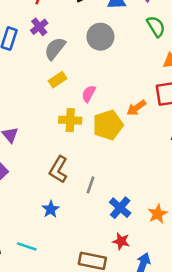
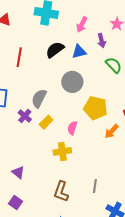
purple cross: (39, 27) -> (25, 116), moved
yellow pentagon: (108, 125) -> (95, 108), moved, turned -30
gray line: (90, 185) -> (95, 186), moved

